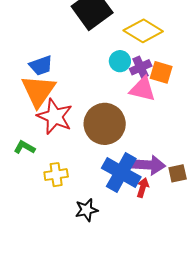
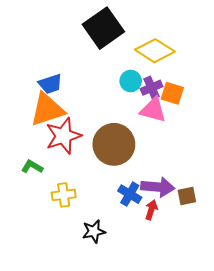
orange triangle: (38, 91) -> (47, 110), turned 36
red star: (55, 116) -> (63, 136), turned 30
blue cross: (121, 173) -> (130, 194), size x0.6

